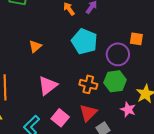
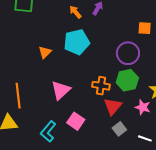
orange square: (136, 39) -> (145, 28), moved
cyan pentagon: (84, 41) -> (77, 42), moved, turned -30
red triangle: (88, 113) -> (113, 106), moved

